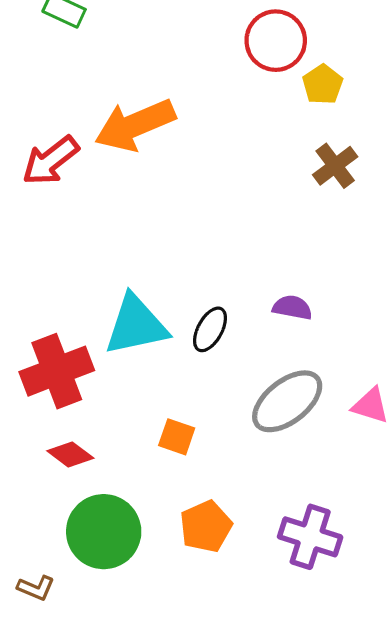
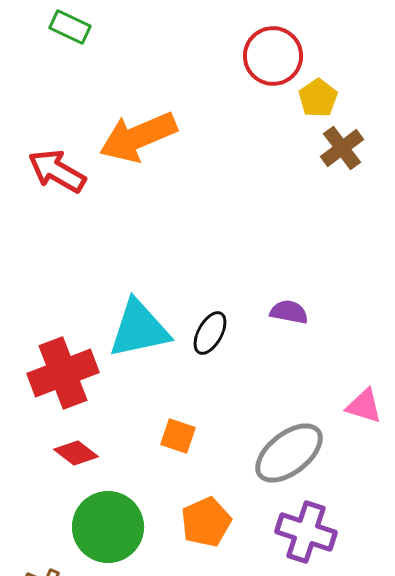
red arrow: (51, 161) -> (57, 171), turned 68
brown cross: (335, 166) -> (342, 148), moved
gray ellipse: (287, 401) -> (289, 453), moved

